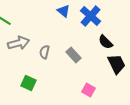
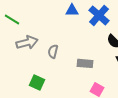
blue triangle: (64, 11) -> (72, 10), turned -40
gray rectangle: (74, 55) -> (85, 63), moved, turned -42

